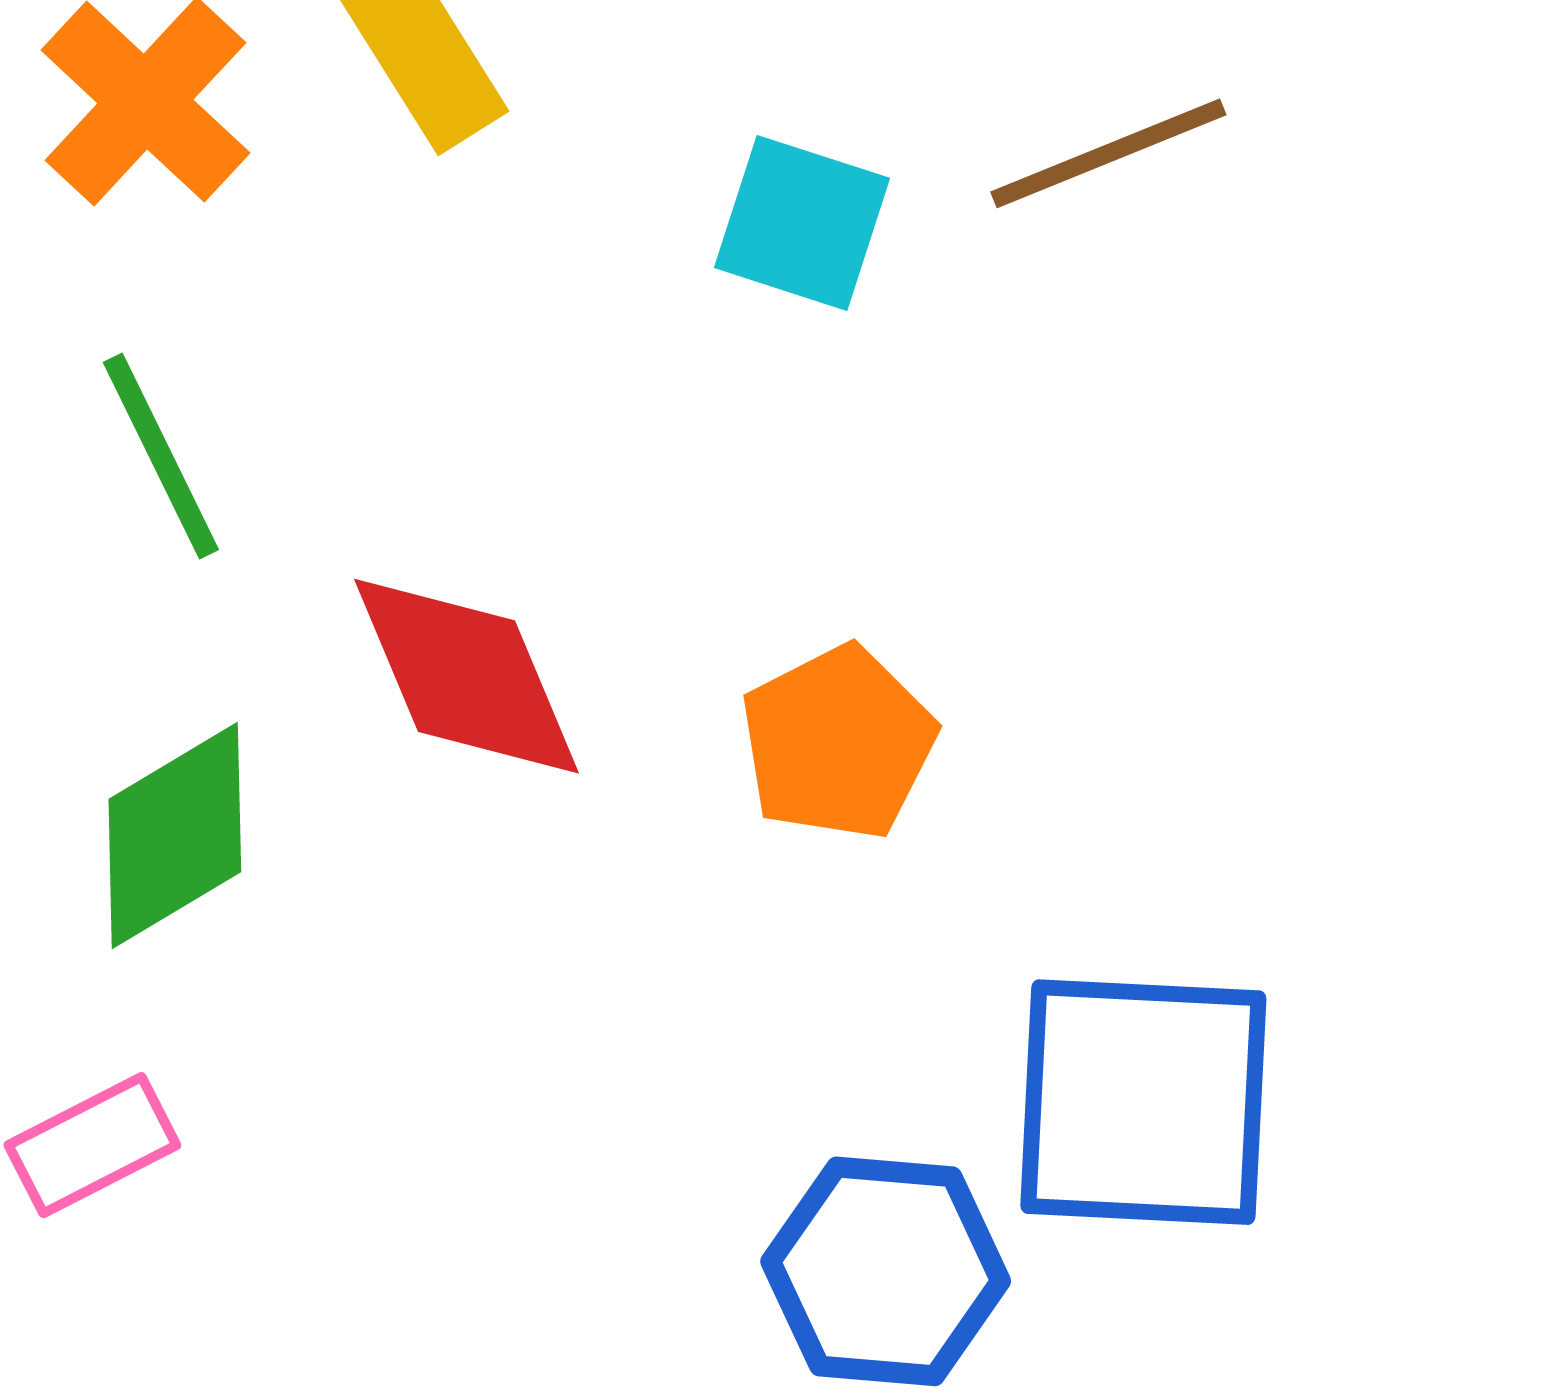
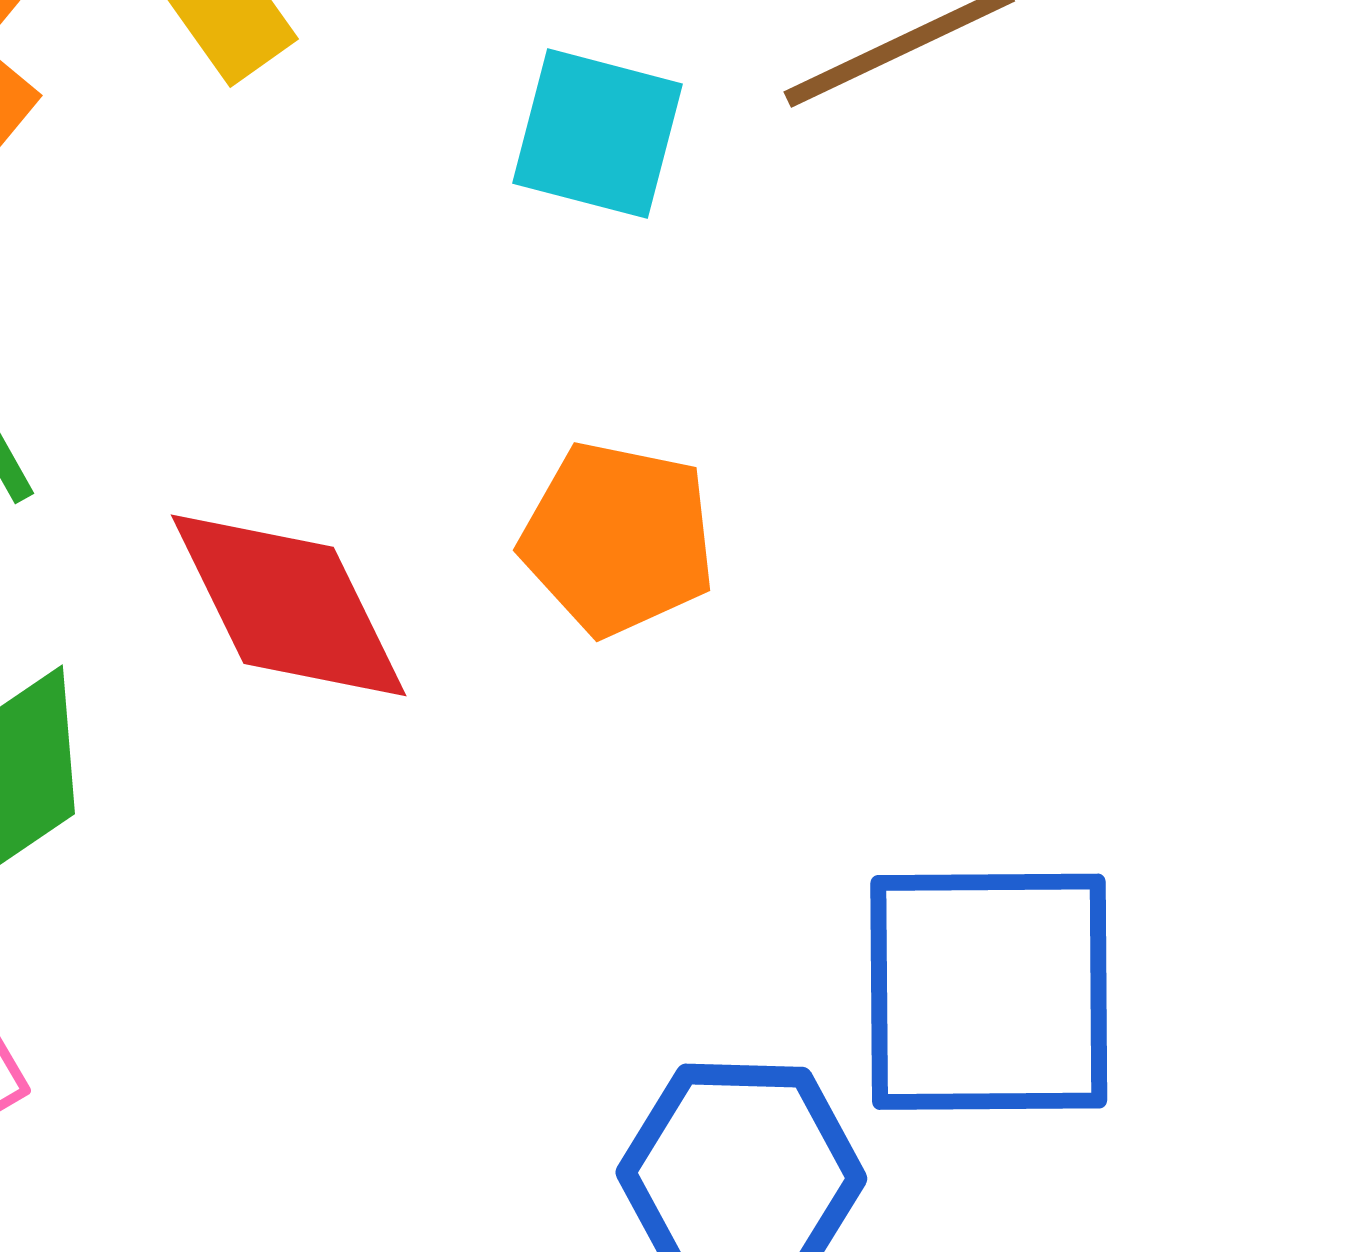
orange pentagon: (838, 743) -> (618, 539), moved, turned -30

